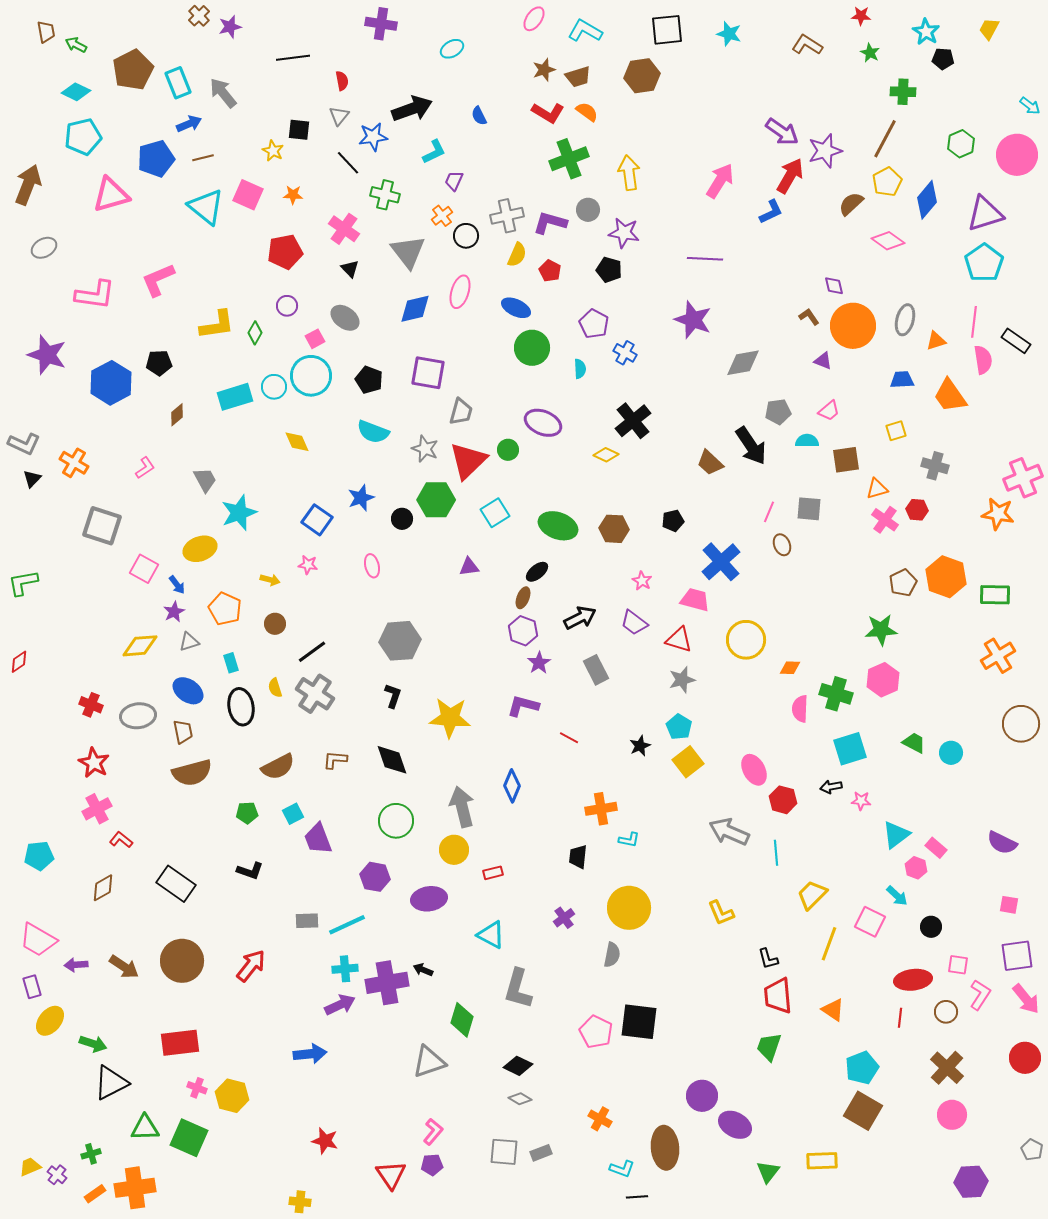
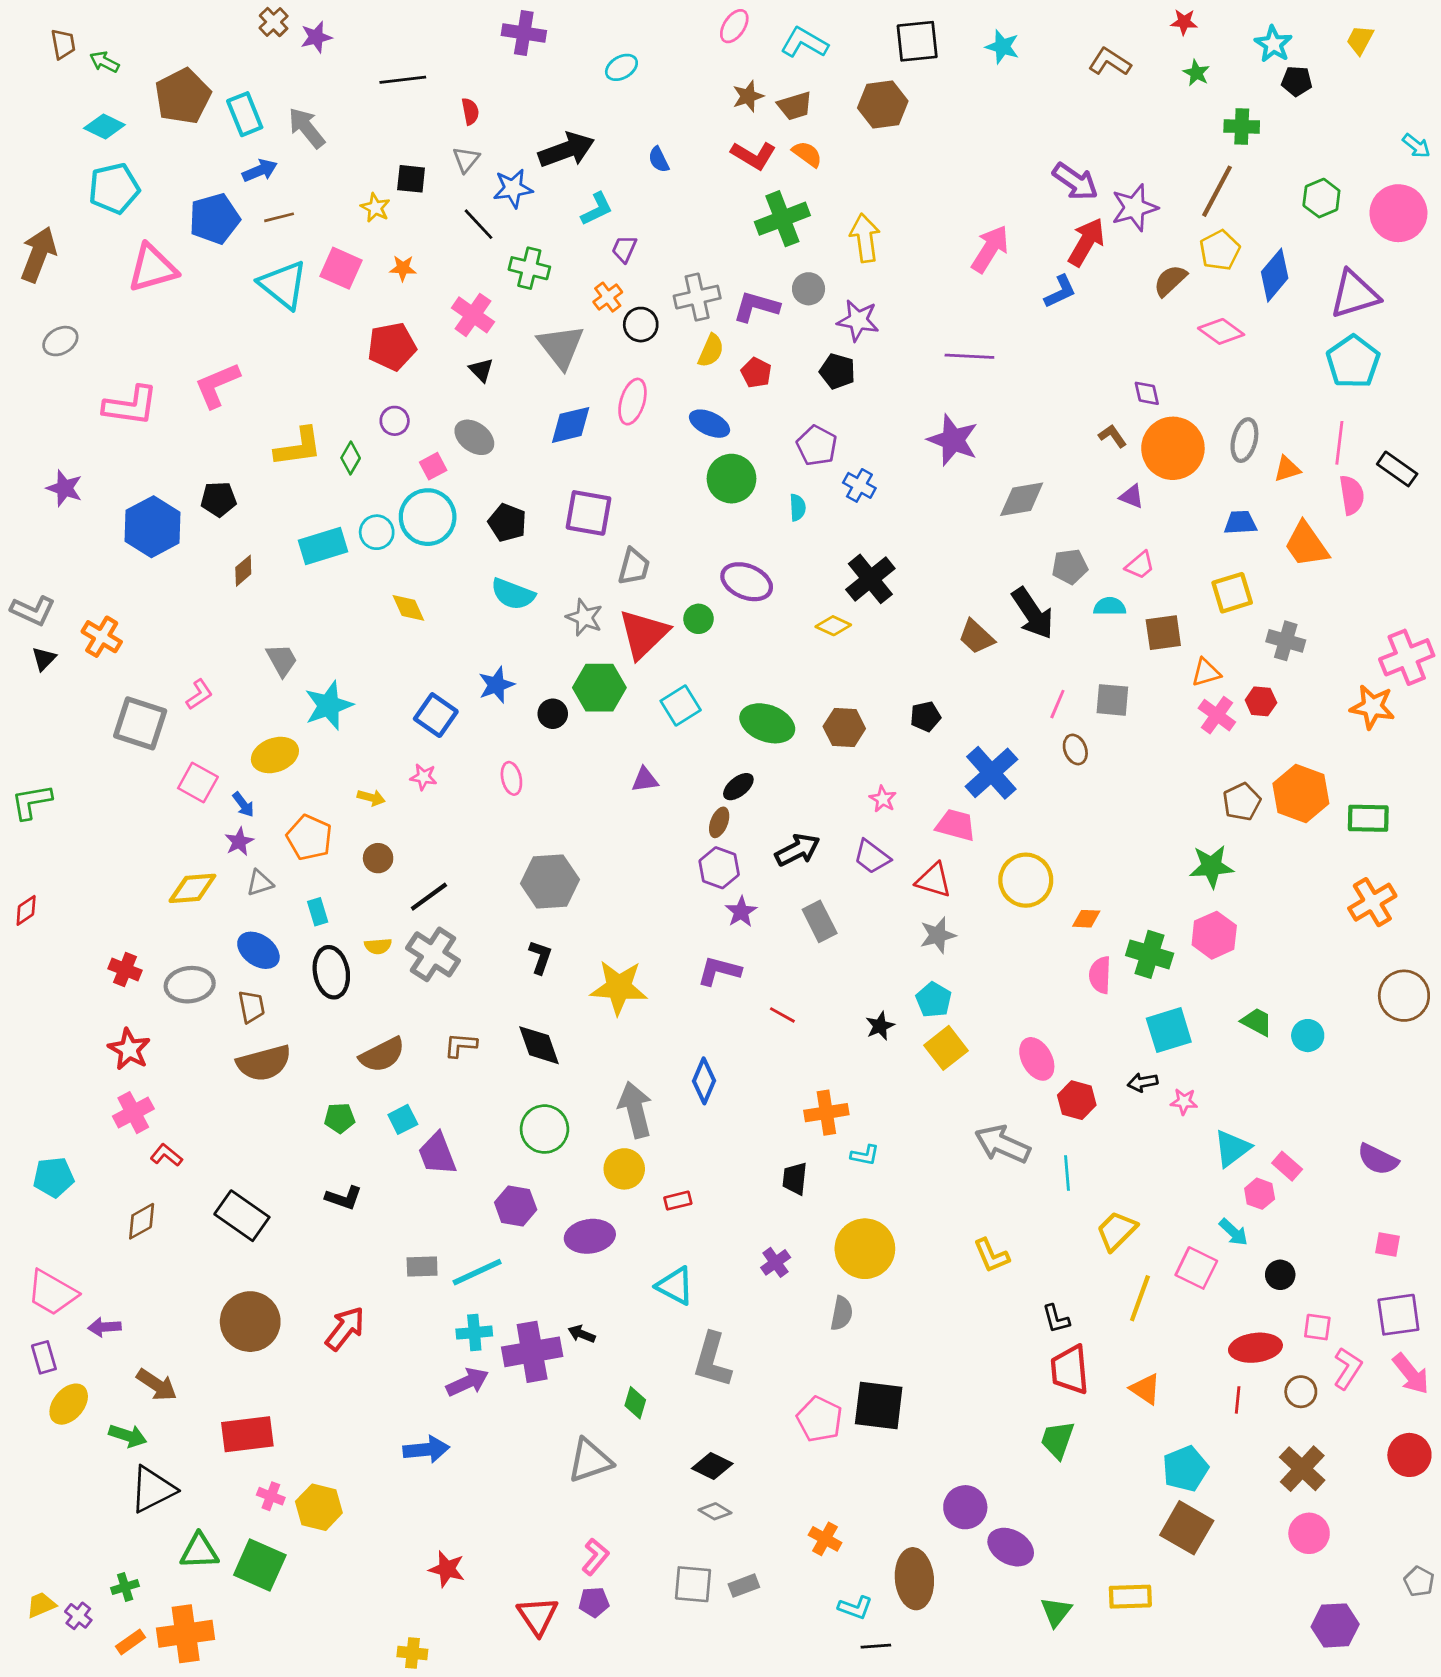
purple star: (47, 355) -> (65, 488), size x0.7
yellow square: (896, 431) -> (1232, 593), size x1.4
pink L-shape: (145, 468) -> (199, 694), moved
yellow semicircle: (275, 688) -> (378, 946), turned -78
brown arrow: (124, 967) -> (157, 1385), moved
green diamond: (462, 1020) -> (635, 1403), size x0.7

